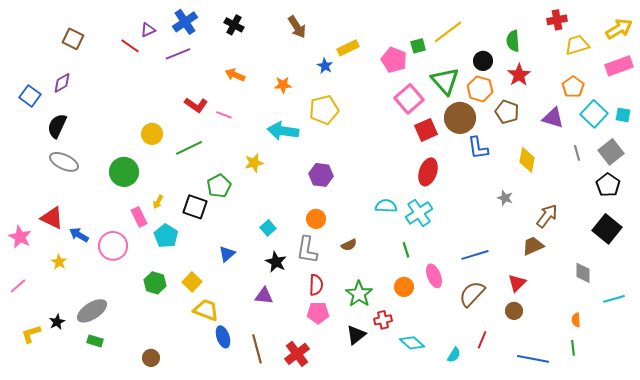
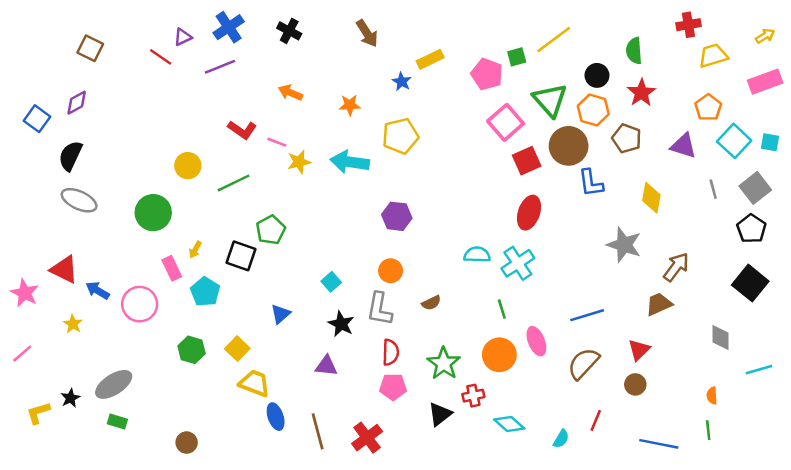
yellow arrow: (619, 29) -> (765, 36), size x0.6
yellow star: (254, 163) -> (299, 162), moved
gray star: (505, 198) -> (624, 245), size x1.8
orange circle: (404, 287) -> (499, 355), size x1.4

